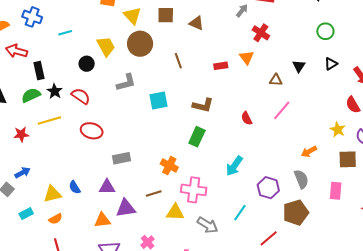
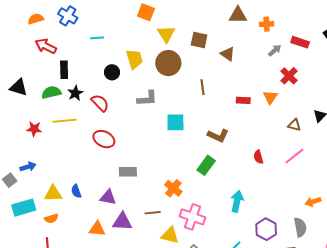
cyan arrow: (234, 166) -> (237, 201), turned 145
cyan rectangle: (26, 214) -> (24, 208), size x1.6

